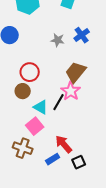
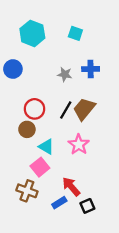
blue cross: (82, 35) -> (91, 69), turned 35
pink star: (71, 91) -> (79, 144), moved
black line: (59, 102) -> (66, 110), moved

